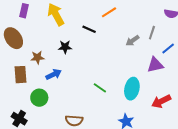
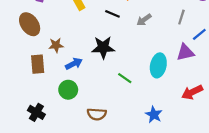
gray arrow: (132, 41) -> (144, 20), moved
black star: (65, 47) -> (103, 47), moved, size x1.5
cyan ellipse: (132, 89) -> (158, 65), moved
green circle: (39, 98) -> (68, 90), moved

